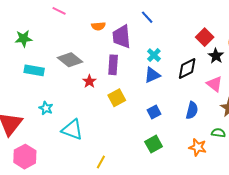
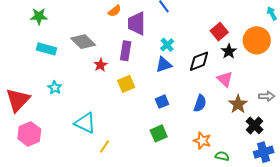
orange semicircle: (98, 26) -> (115, 11), turned -40
cyan triangle: (72, 130) -> (85, 123), moved
green semicircle: (218, 133) -> (222, 156), moved

